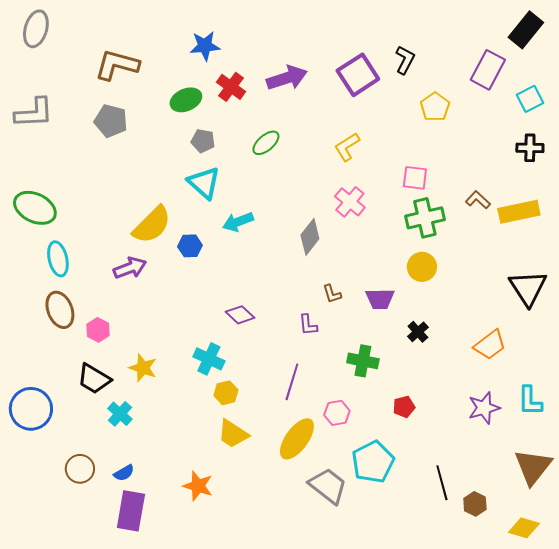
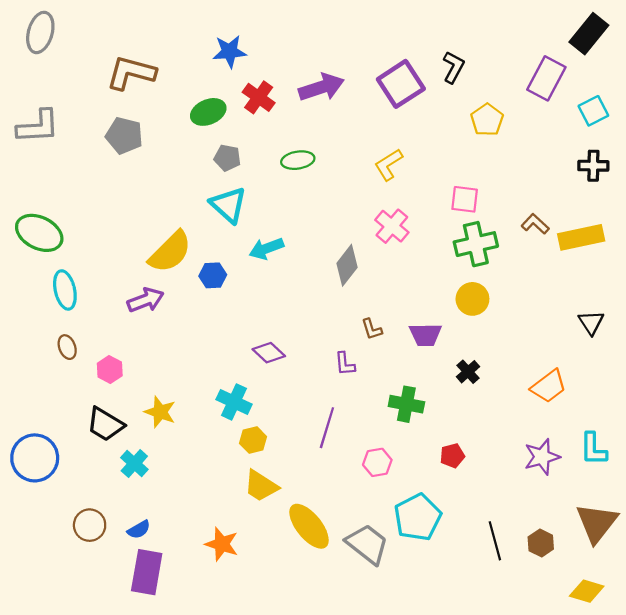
green ellipse: (266, 143) -> (298, 160), turned 32
black triangle: (528, 288) -> (591, 322), size x0.6
brown ellipse: (60, 310) -> (67, 347), size x0.6
yellow ellipse: (297, 439) -> (309, 526), moved, turned -75
brown hexagon: (475, 504) -> (541, 543), moved

